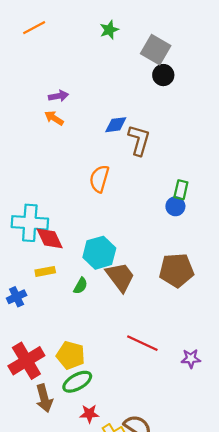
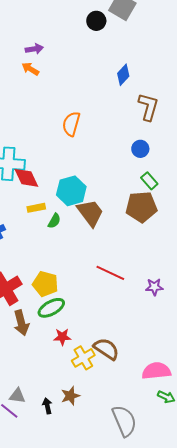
black circle: (163, 75) -> (96, 21), moved
blue diamond: (116, 125) -> (123, 75), moved, turned -40
brown L-shape: (139, 140) -> (148, 107), moved
green rectangle: (181, 190) -> (149, 181), moved, turned -54
yellow rectangle: (45, 271) -> (36, 208), moved

